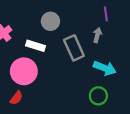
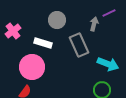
purple line: (106, 14) -> (109, 13), turned 72
gray arrow: (97, 35) -> (94, 24), moved

